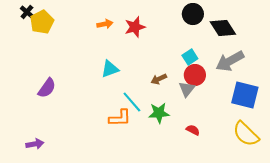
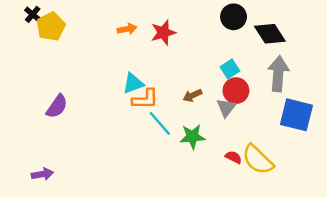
gray arrow: (230, 61) -> (278, 74), turned 124
orange L-shape: (120, 118) -> (145, 99), moved
yellow semicircle: (246, 134) -> (258, 160), moved

